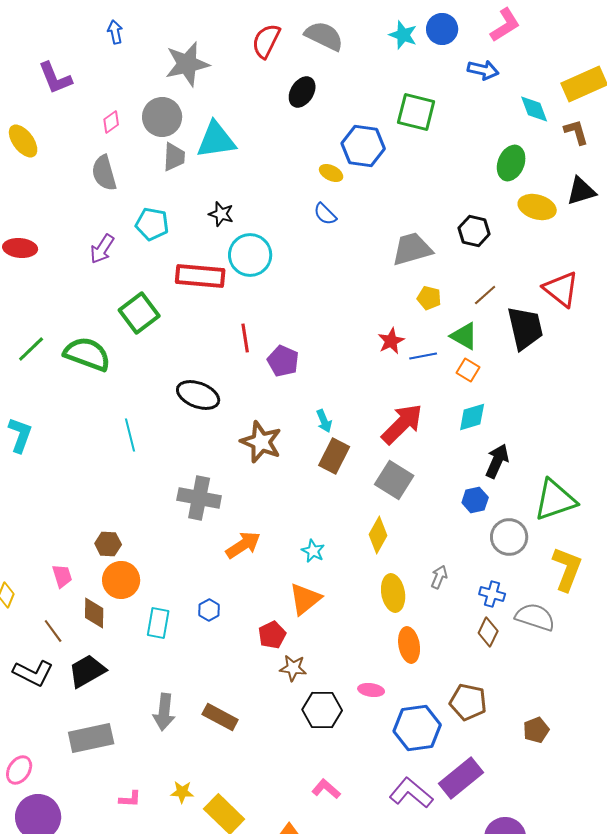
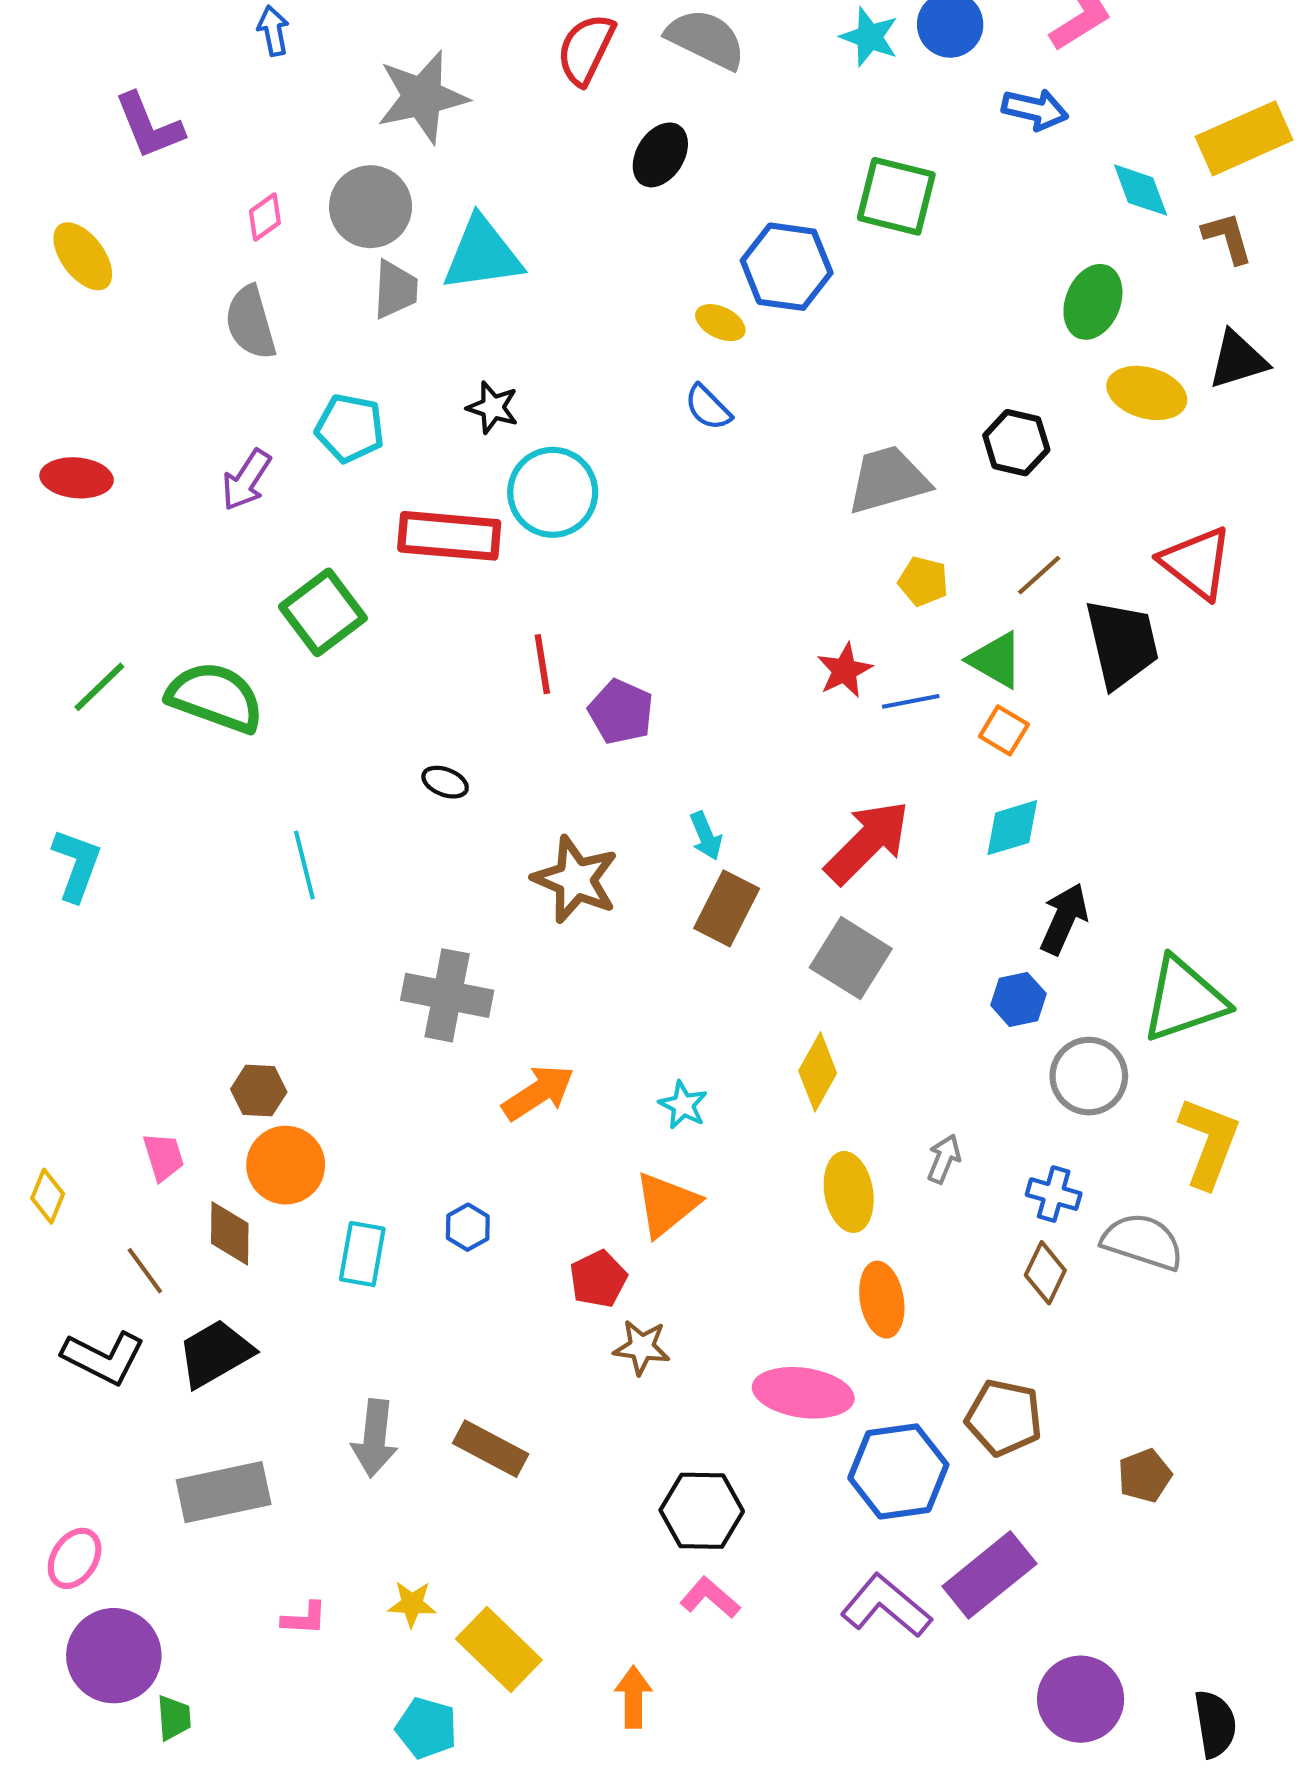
black ellipse: (198, 395) -> (445, 782), size x0.5
pink ellipse: (371, 690) -> (803, 1393), size x1.8
black hexagon: (322, 710) -> (702, 1511), moved

